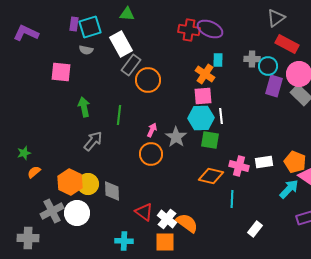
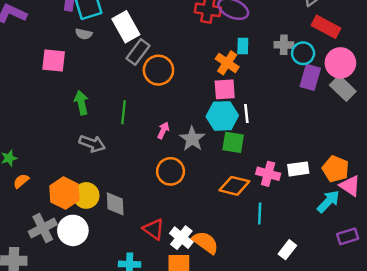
gray arrow: (93, 141) -> (92, 144), turned 70
orange circle: (151, 154) -> (170, 171), moved

